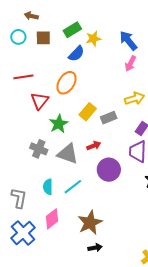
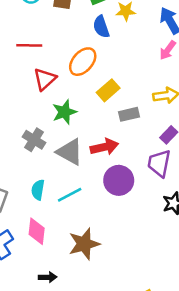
blue semicircle: (76, 54) -> (101, 27), turned 108
yellow rectangle: (88, 112) -> (108, 90), moved
red arrow: (94, 146) -> (104, 147), size x1.5
pink diamond: (52, 219) -> (37, 231), turned -55
black arrow: (95, 248) -> (48, 277), moved

